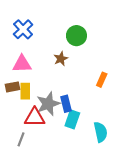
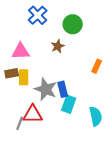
blue cross: (23, 29) -> (38, 15), moved
gray star: (48, 104) -> (46, 89), turned -30
red triangle: (35, 117) -> (33, 114), moved

